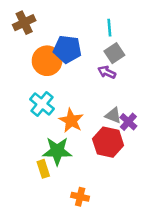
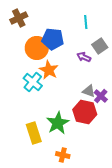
gray square: (114, 53) -> (100, 46), moved
orange star: (71, 120) -> (49, 70), moved
green star: (57, 151) -> (58, 123), moved, turned -30
yellow rectangle: (43, 169) -> (34, 133), size x1.5

